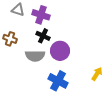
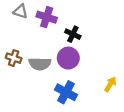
black cross: (43, 36) -> (73, 34), moved
brown cross: (10, 39) -> (14, 58), moved

